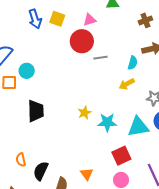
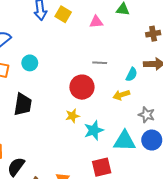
red circle: (82, 41) -> (82, 87), moved
cyan circle: (27, 71) -> (30, 63), moved
cyan star: (107, 122) -> (94, 130), turned -30

